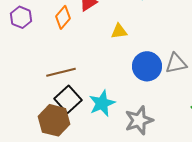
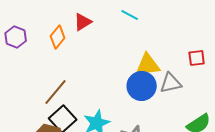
yellow triangle: (119, 31) -> (148, 65), moved, size x1.5
brown line: (61, 72) -> (56, 92), turned -36

